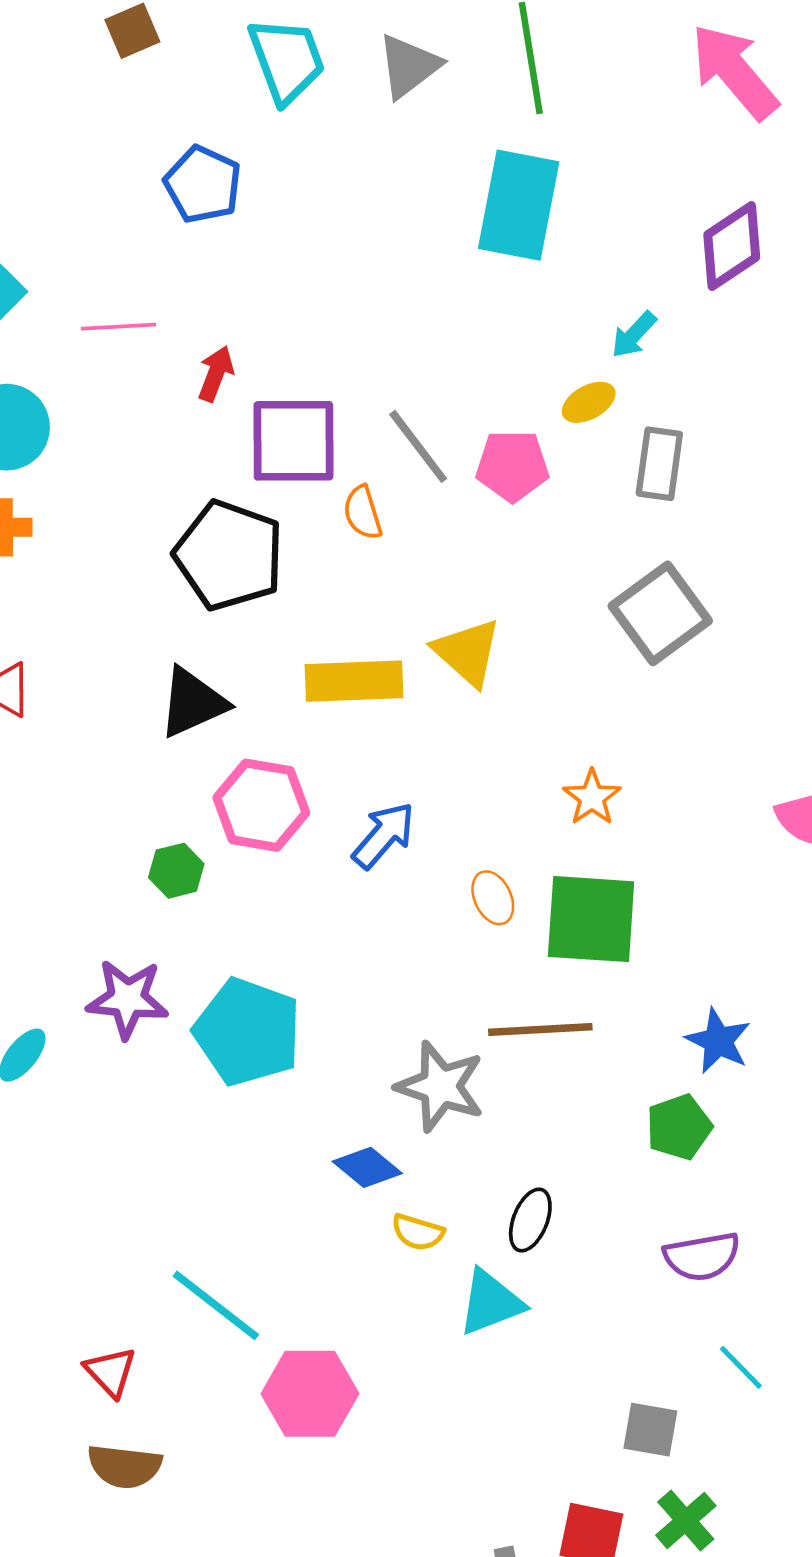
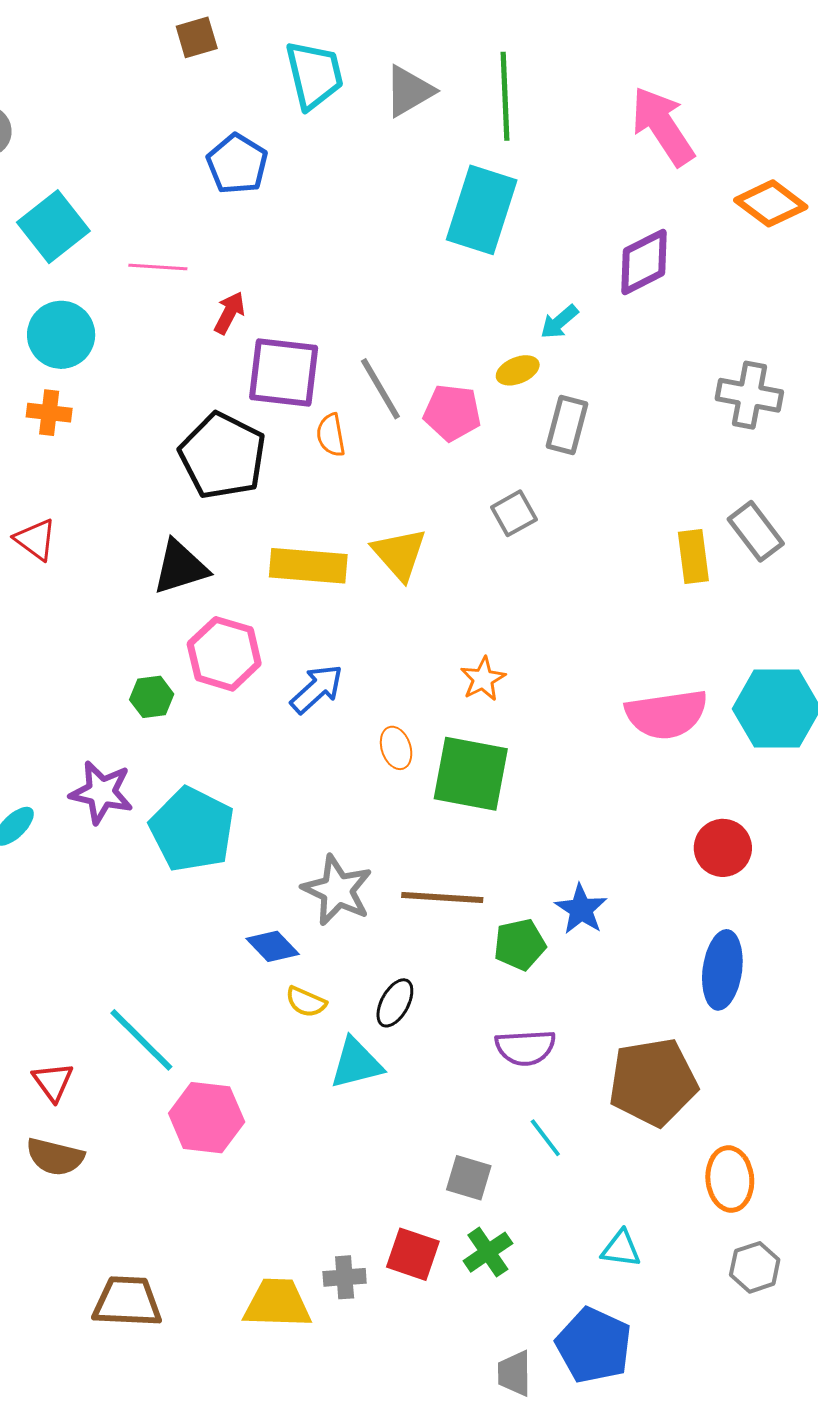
gray square: (660, 613) -> (514, 513), moved, size x0.6
brown line: (540, 1030) -> (442, 897), moved
blue star: (718, 1041) -> (581, 909), moved

